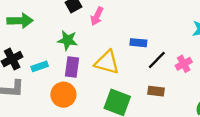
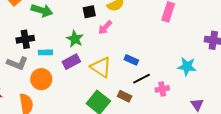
purple rectangle: (72, 67) -> (71, 62), turned 36
brown rectangle: (156, 91) -> (125, 96), moved
orange circle: (63, 95) -> (41, 79), moved

